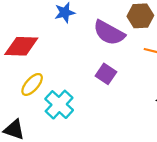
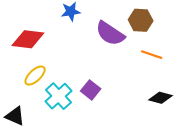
purple square: (106, 74) -> (91, 90), moved

